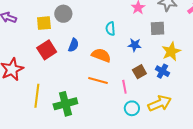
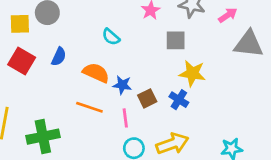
cyan semicircle: (110, 29) -> (111, 37), turned -48
blue star: (135, 45) -> (122, 85), moved
red square: (47, 50) -> (22, 61), turned -30
yellow star: (171, 51) -> (192, 73), turned 30

